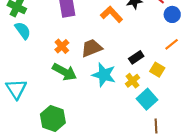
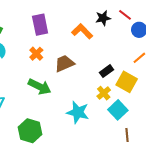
orange cross: (62, 46) -> (36, 54), moved
yellow square: (157, 70) -> (127, 82), size x1.5
cyan star: (104, 75) -> (78, 112), moved

